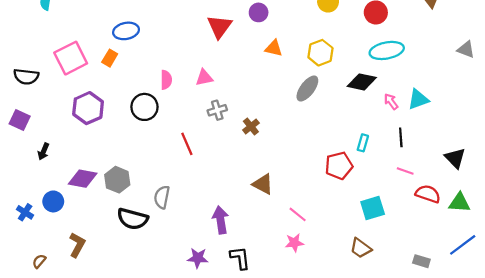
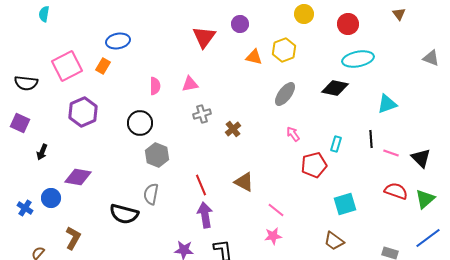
yellow hexagon: (320, 53) -> (284, 50), moved
pink arrow: (391, 102) -> (293, 134), moved
black circle: (144, 107) -> (140, 123), moved
red line: (187, 144) -> (201, 185), moved
pink line: (405, 171) -> (391, 153), moved
gray hexagon: (117, 180) -> (157, 155), moved
green triangle: (459, 203) -> (425, 199), turned -45

